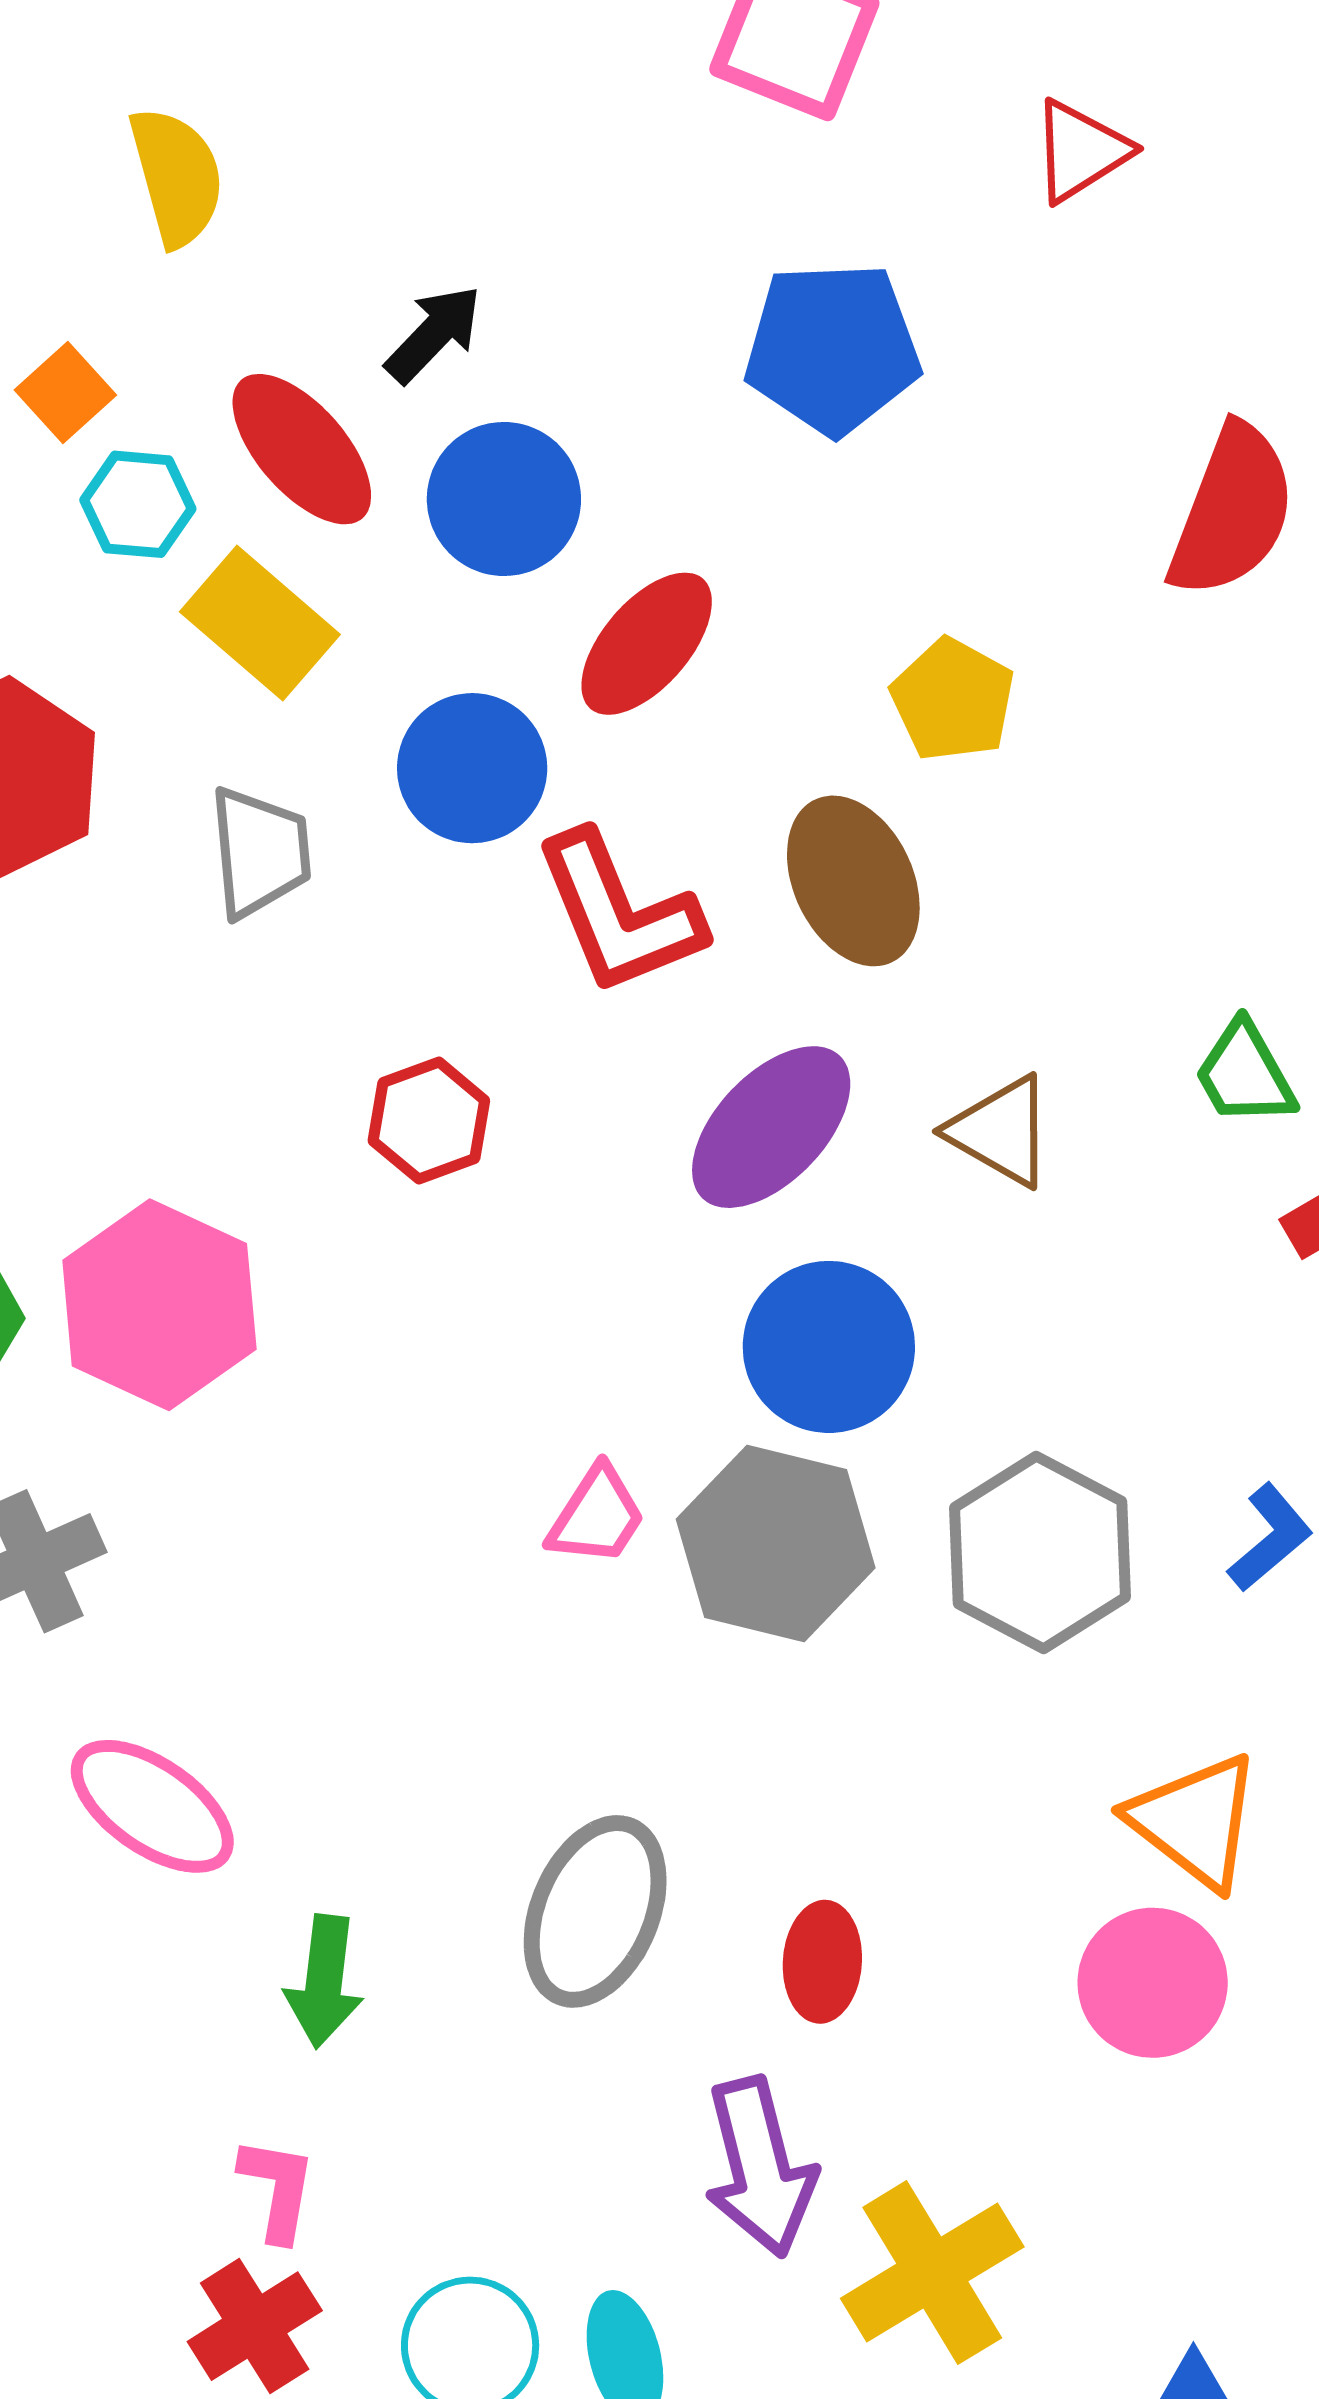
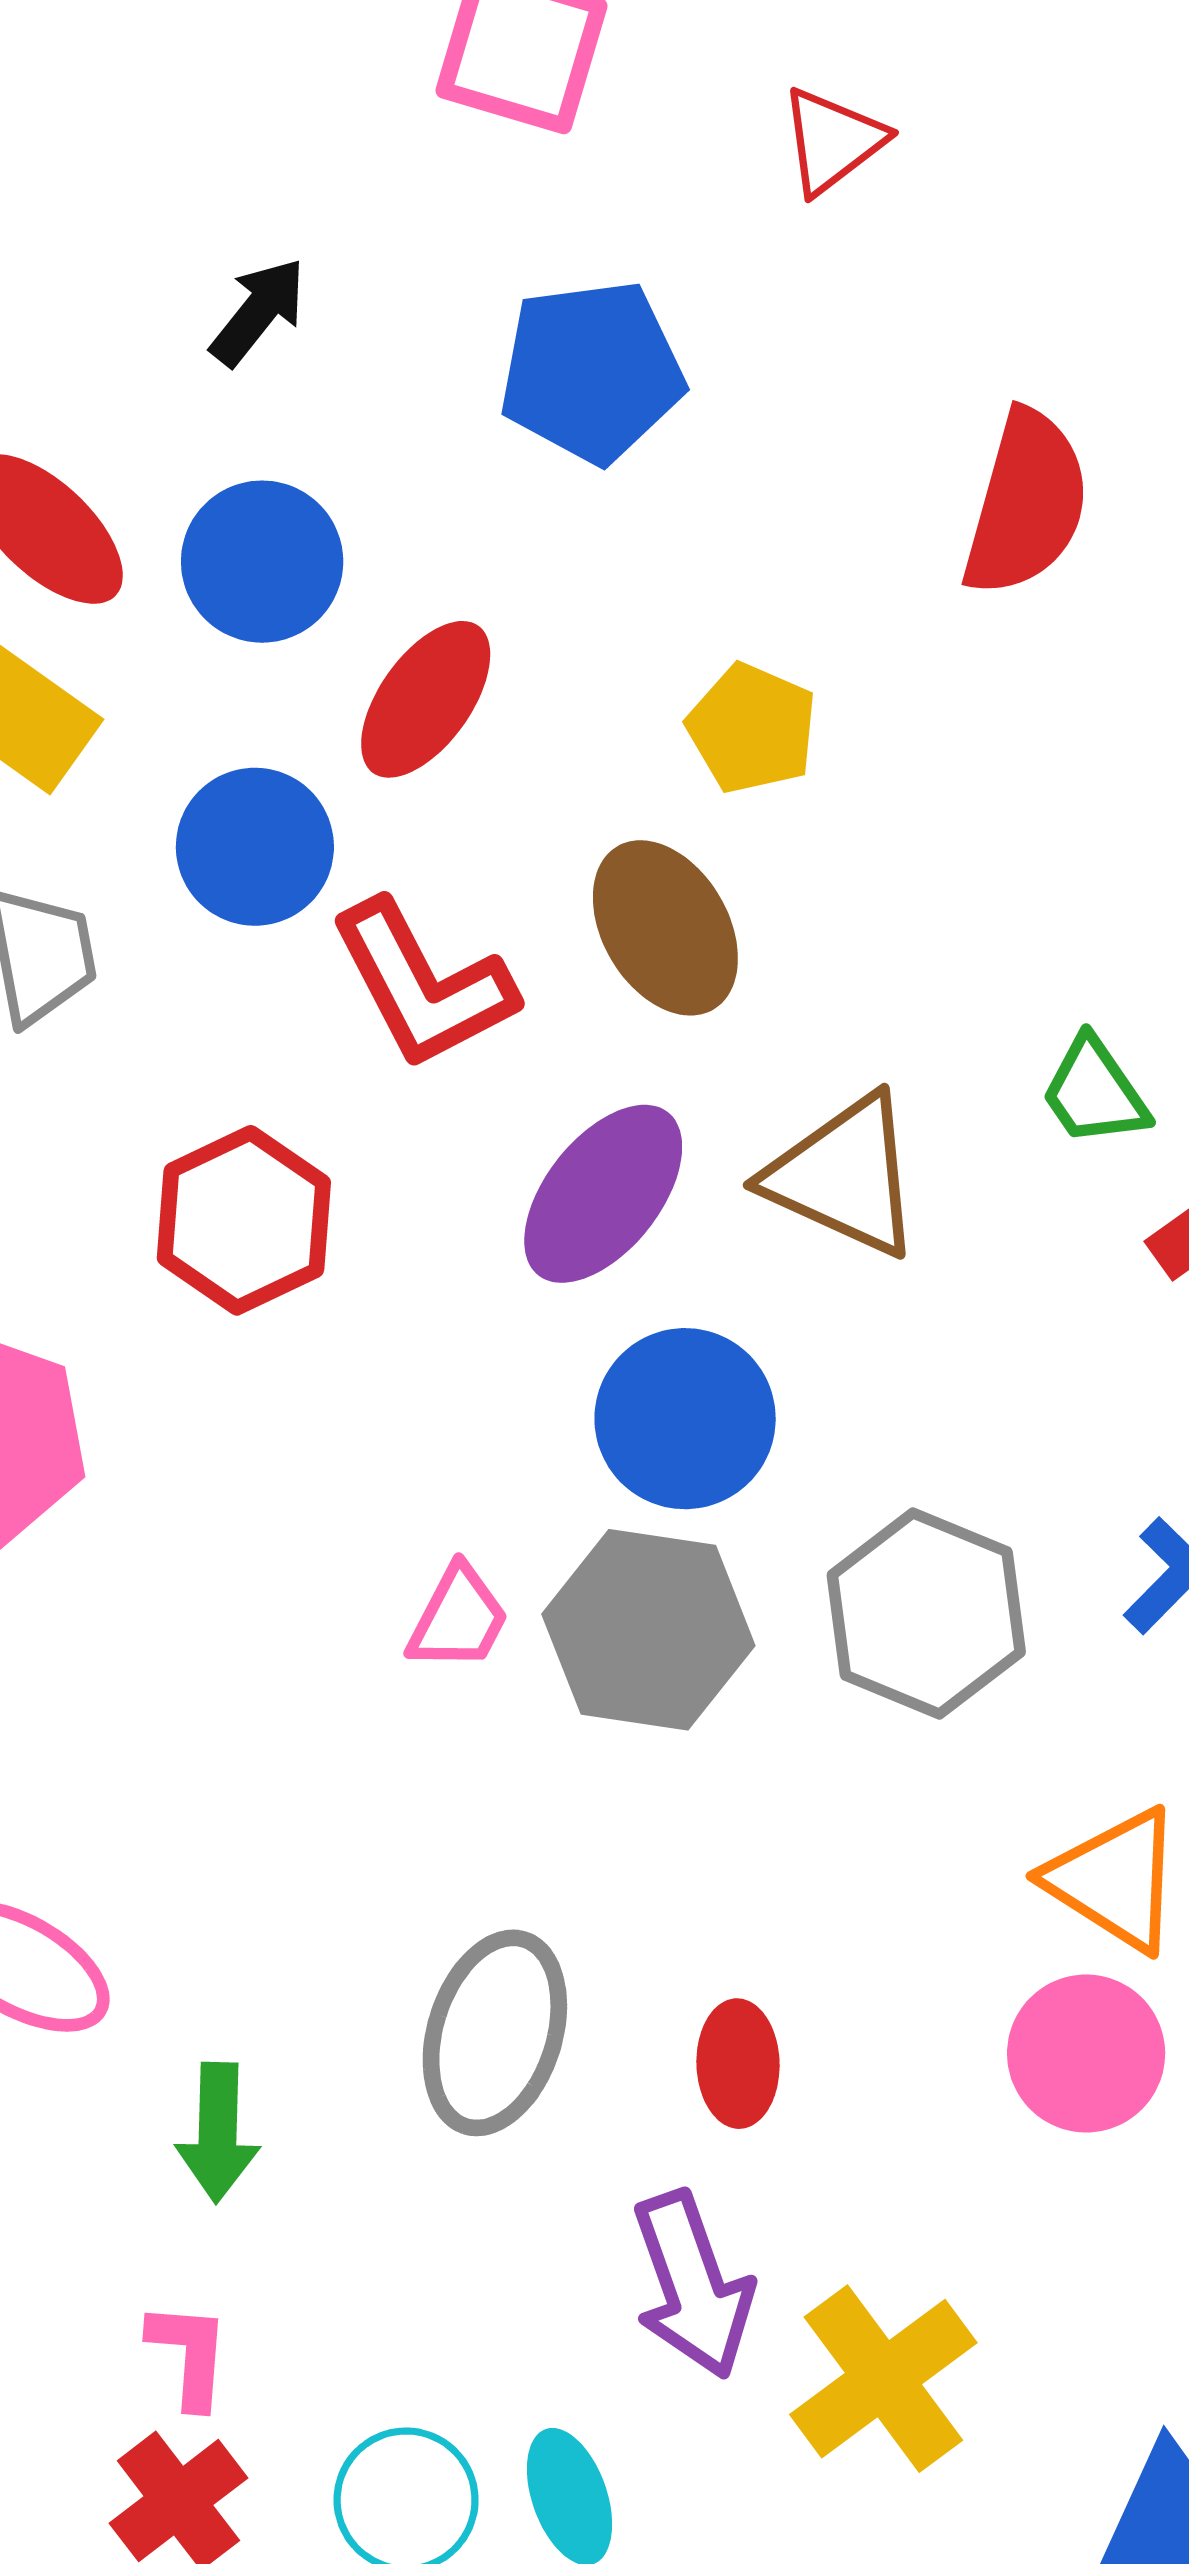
black arrow: (434, 334) -> (258, 312), moved
red hexagon: (429, 1121) -> (244, 1220), size x1.4
brown triangle: (1001, 1131) -> (844, 1176), size x1.4

